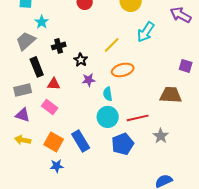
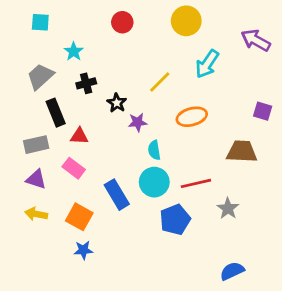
cyan star: (42, 22) -> (74, 51), moved
orange ellipse: (123, 70) -> (192, 117), moved
purple star: (89, 80) -> (138, 122), moved
blue rectangle: (81, 141) -> (117, 195), moved

